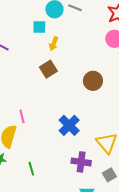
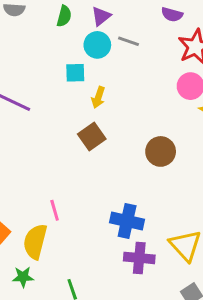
blue cross: (69, 125) -> (127, 221), turned -30
purple cross: (81, 162) -> (139, 258), moved

